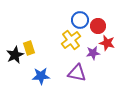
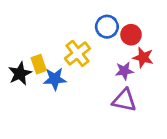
yellow cross: (71, 40) -> (77, 53), moved
purple triangle: (77, 73) -> (124, 100), moved
blue star: (41, 76) -> (55, 79), moved

